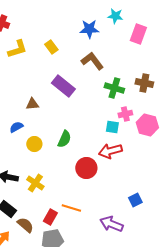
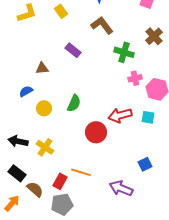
brown cross: (144, 83) -> (154, 36), moved, turned 36
purple rectangle: (63, 86) -> (73, 50), size x0.7
cyan square: (112, 127) -> (148, 117), moved

